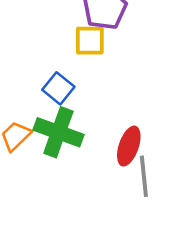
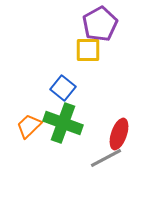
gray line: (144, 176) -> (106, 158), moved, turned 68

